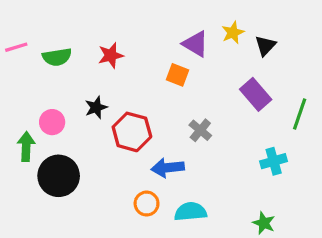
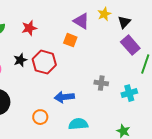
purple rectangle: (256, 94) -> (130, 45), moved
gray cross: (200, 130) -> (101, 83), moved, turned -32
red hexagon: (132, 132) -> (44, 62), moved
orange circle: (147, 204) -> (40, 117), moved

